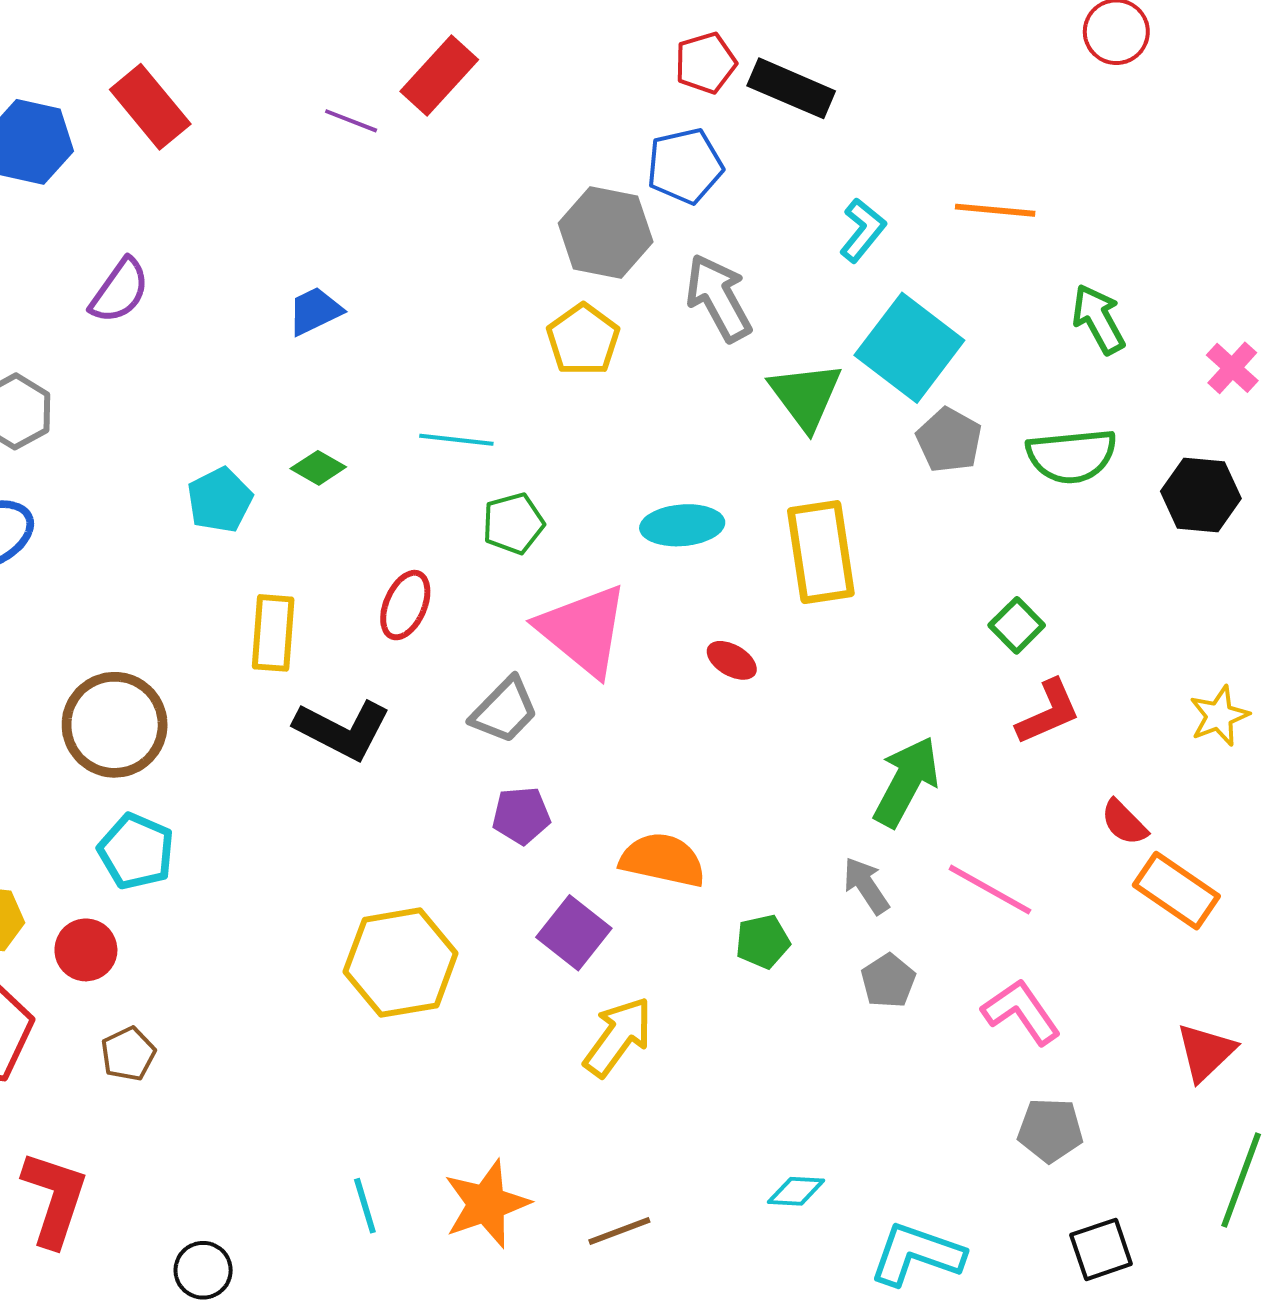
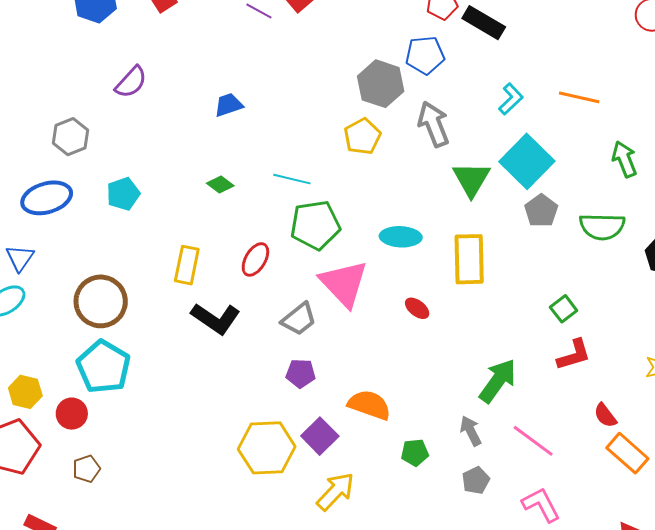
cyan pentagon: (220, 500) -> (123, 194), moved
green pentagon: (513, 523) -> (315, 225), size x1.6
cyan pentagon: (136, 851) -> (104, 367), size x1.4
yellow hexagon: (401, 963) -> (267, 448), moved

